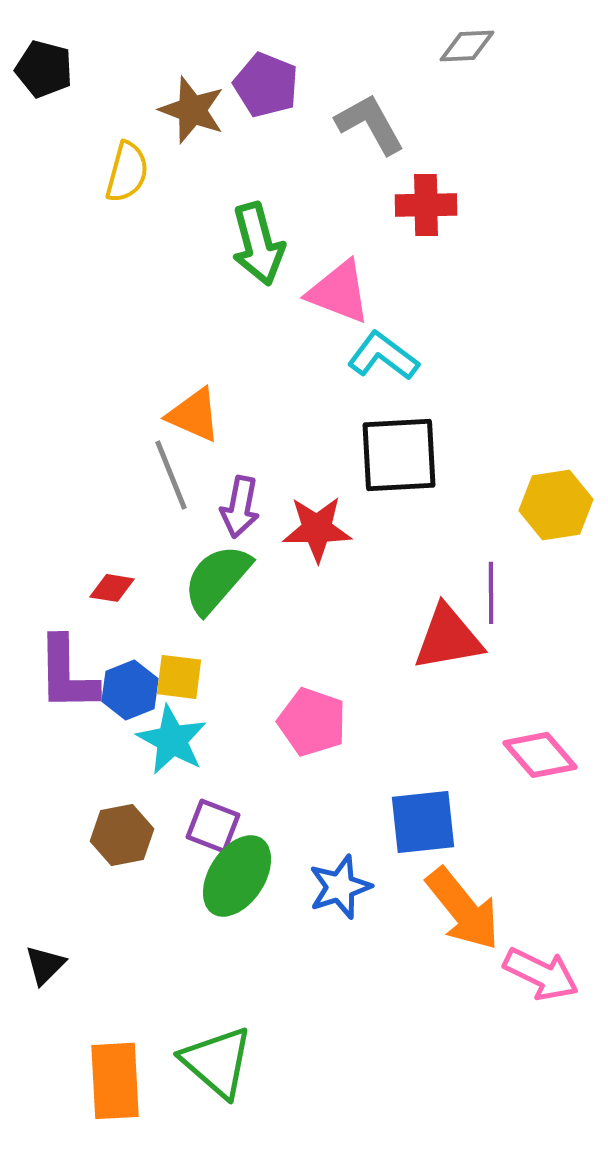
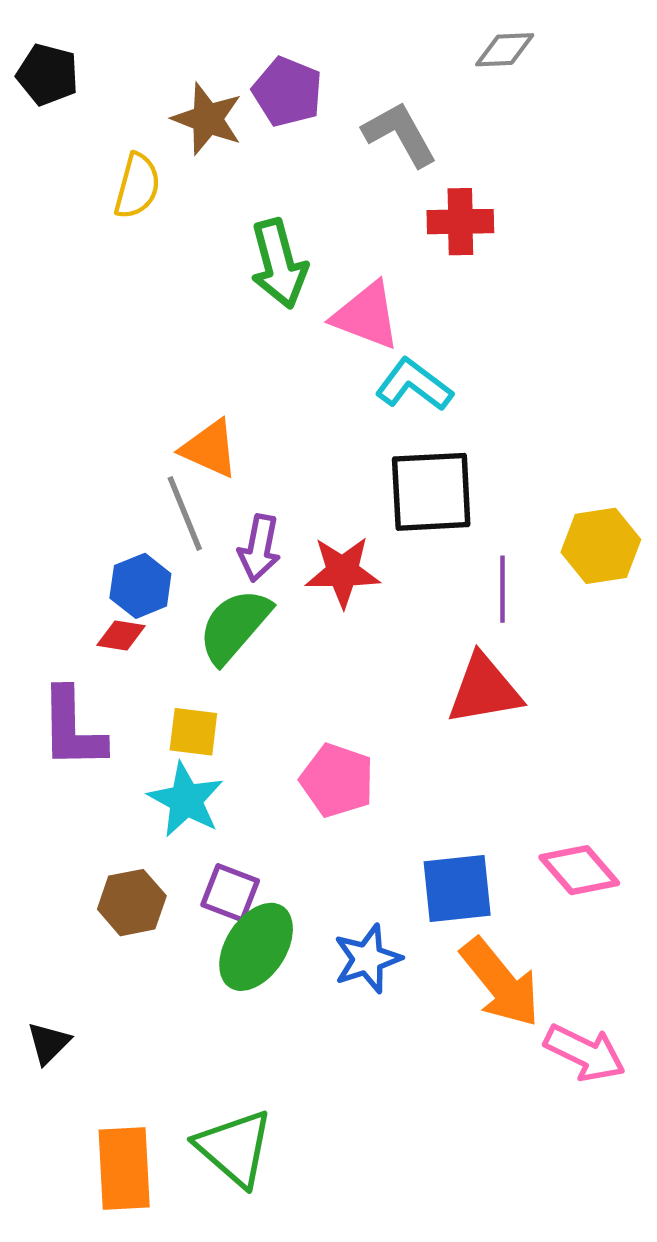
purple line: (491, 593) -> (503, 589), moved
blue hexagon: (130, 690) -> (140, 586), moved
pink diamond: (540, 755) -> (579, 870), moved

